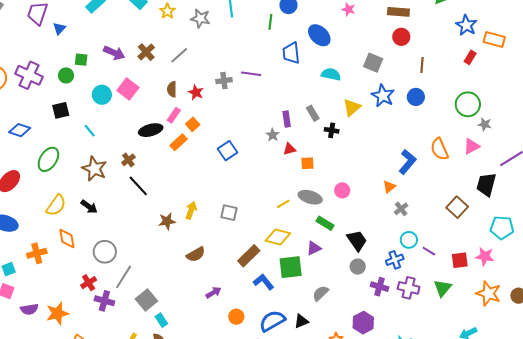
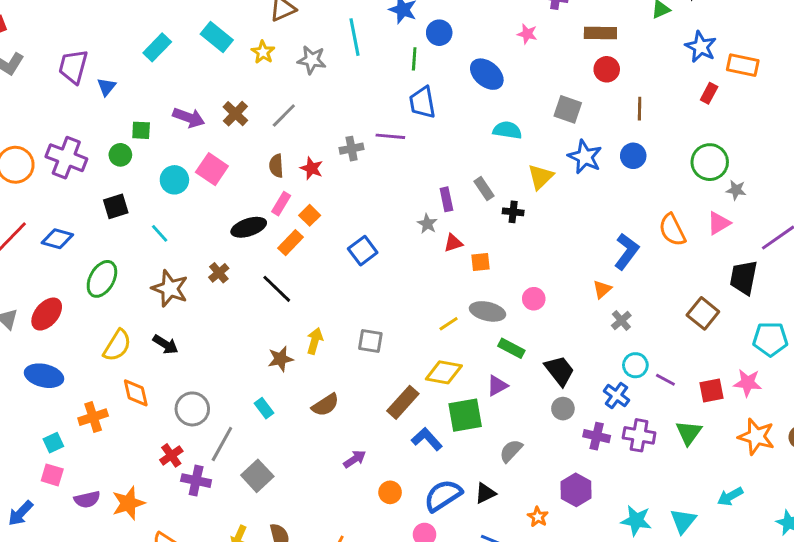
blue trapezoid: (291, 53) -> (422, 102), moved
black line: (138, 186) -> (277, 289), moved
blue cross: (395, 260) -> (616, 396), turned -30
cyan rectangle: (161, 320) -> (264, 408), moved

